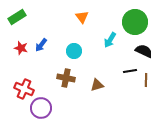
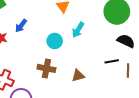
cyan arrow: (110, 40) -> (78, 30), moved
blue arrow: (41, 45) -> (21, 26), moved

